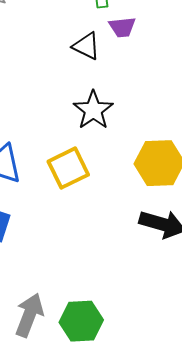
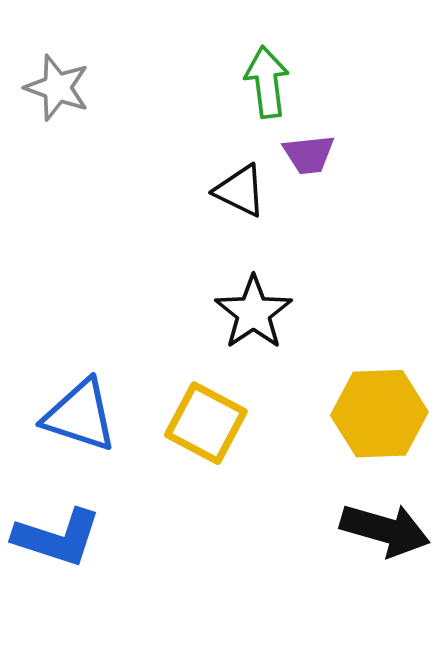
yellow square: (68, 168) -> (206, 423), turned -36

